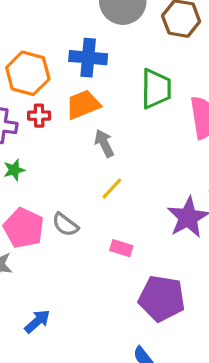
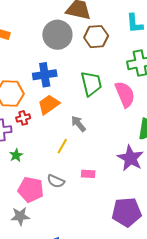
gray arrow: (104, 143) -> (78, 124), moved
yellow line: (112, 189) -> (62, 146), moved
pink rectangle: (121, 248) -> (88, 174), moved

